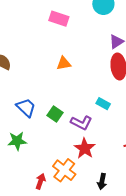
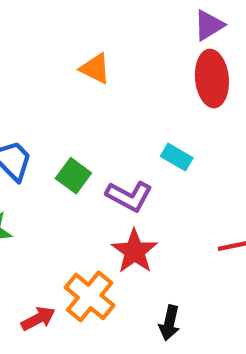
orange triangle: (64, 63) -> (95, 69), turned 35
red arrow: (40, 181) -> (38, 319), turned 42

